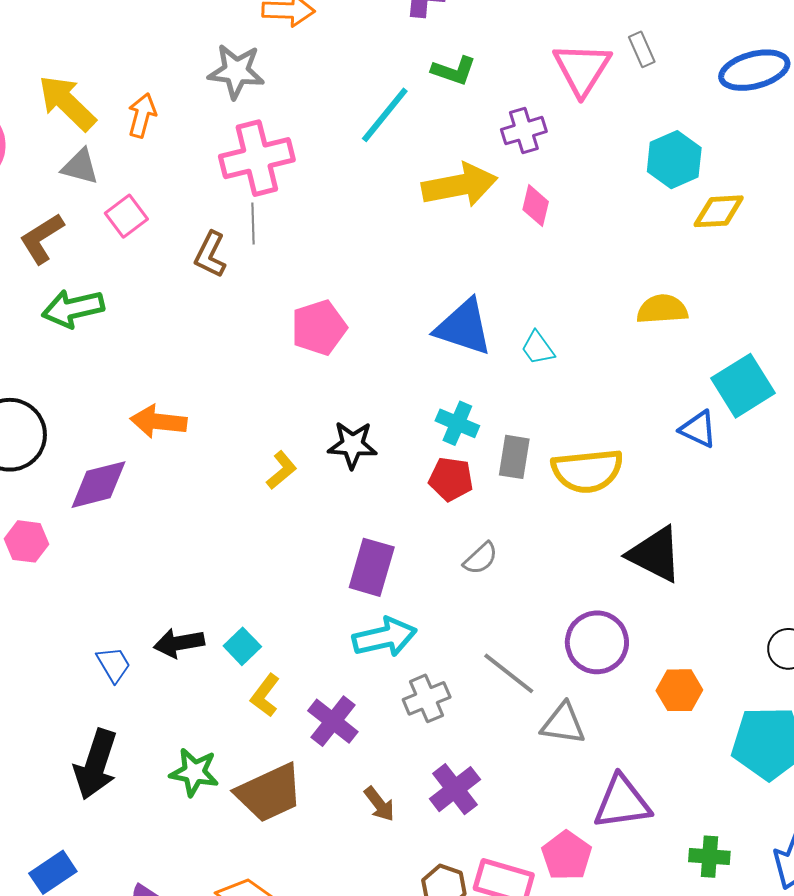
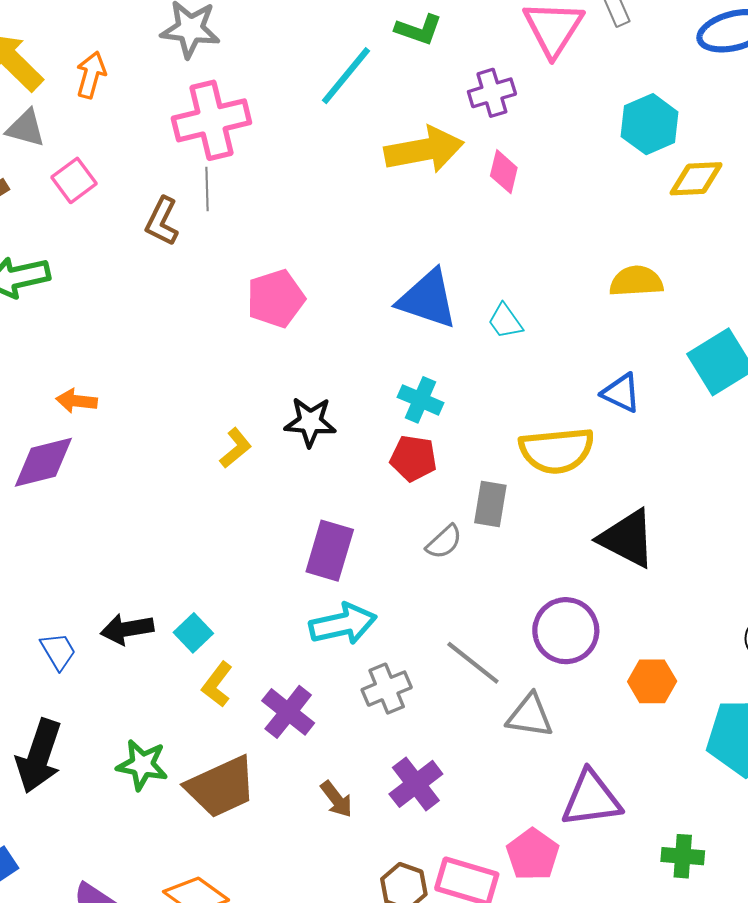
orange arrow: (159, 422) -> (77, 401), moved, size x0.7
blue triangle: (698, 429) -> (621, 393), moved
gray rectangle: (514, 457) -> (490, 504), moved

